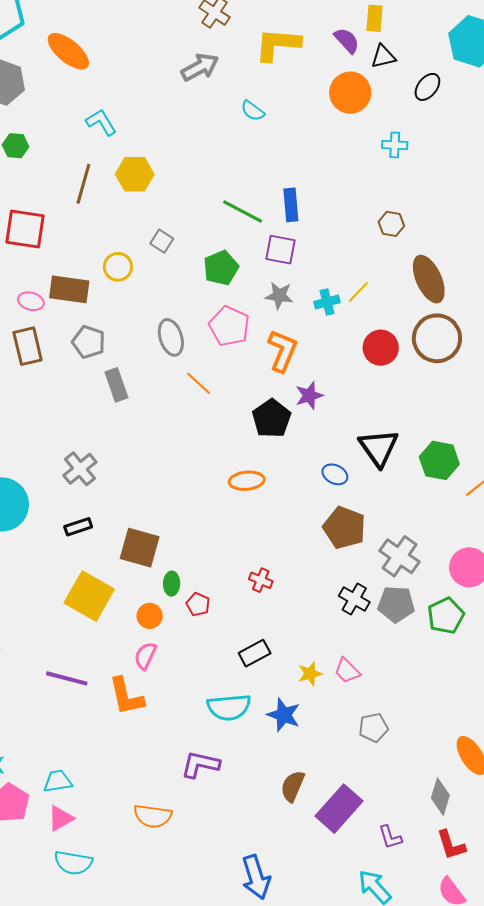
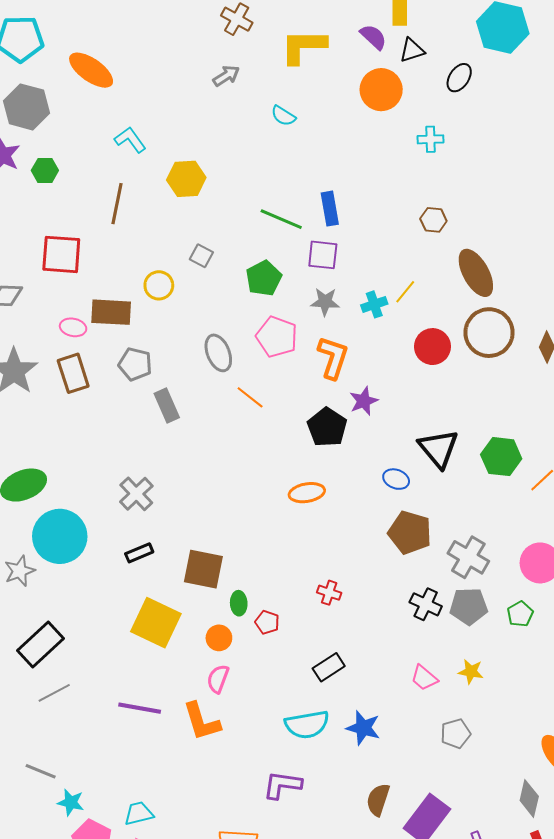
gray arrow: (200, 67) -> (226, 76), size x0.7
yellow hexagon: (135, 174) -> (186, 179), moved
green pentagon: (446, 616) -> (520, 614), size x0.7
yellow star: (310, 674) -> (471, 672), moved, turned 30

